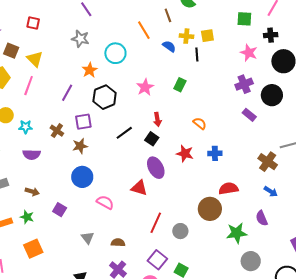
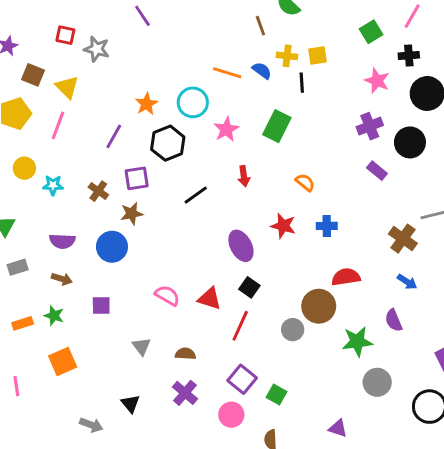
green square: (244, 19) -> (371, 32), turned -35
orange line: (144, 30) -> (227, 73), moved, turned -42
gray star: (80, 39) -> (97, 49), moved
cyan circle: (115, 53) -> (193, 102), moved
green rectangle: (180, 85) -> (277, 126), size x1.5
black square: (152, 139) -> (249, 287), moved
purple semicircle: (32, 154) -> (62, 241), moved
blue circle: (82, 177) -> (112, 247), moved
red triangle: (139, 188) -> (209, 299), moved
purple square: (60, 210) -> (101, 305), turned -32
gray circle: (180, 231) -> (293, 330), moved

